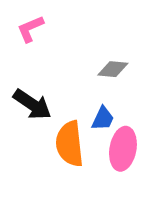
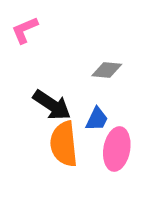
black arrow: (32, 104) -> (52, 105), moved

